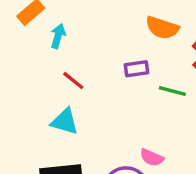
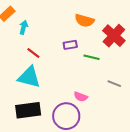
cyan triangle: (65, 122) -> (29, 77), size x1.4

